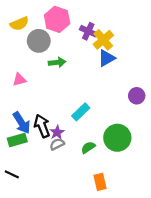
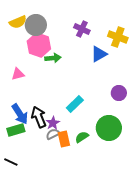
pink hexagon: (57, 19) -> (39, 45), moved
yellow cross: (103, 40) -> (118, 37), moved, turned -30
gray circle: (39, 41) -> (36, 25), moved
purple circle: (137, 96) -> (119, 93), moved
orange rectangle: (100, 182) -> (64, 139), moved

